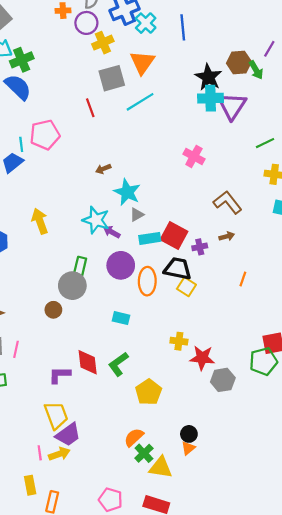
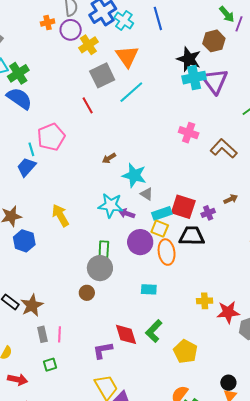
green arrow: (256, 70) -> (227, 14), moved
brown L-shape: (228, 202) -> (224, 149), moved
gray triangle: (137, 215) -> (147, 194), turned -48
yellow square: (186, 287) -> (160, 229), moved

